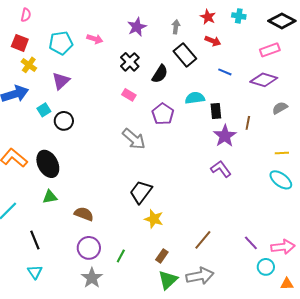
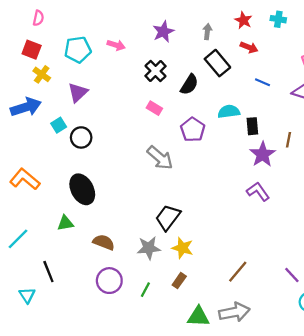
black ellipse: (48, 164) -> (82, 189), moved
brown rectangle: (162, 256) -> (179, 281), moved
cyan triangle: (35, 272) -> (27, 295), moved
gray star: (92, 278) -> (149, 248), moved, turned 30
green triangle: (168, 280) -> (198, 317), turned 45

